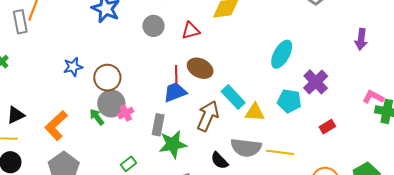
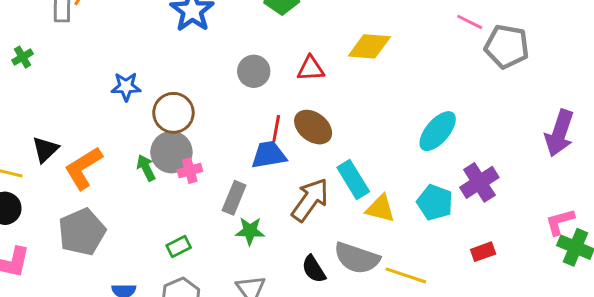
gray circle: (153, 26) -> (254, 71), moved
purple arrow: (361, 39) -> (559, 133), size x1.4
pink L-shape: (373, 97) -> (560, 222), turned -55
black triangle: (16, 115) -> (45, 149), moved, turned -30
green star: (173, 144) -> (250, 231), size x0.7

